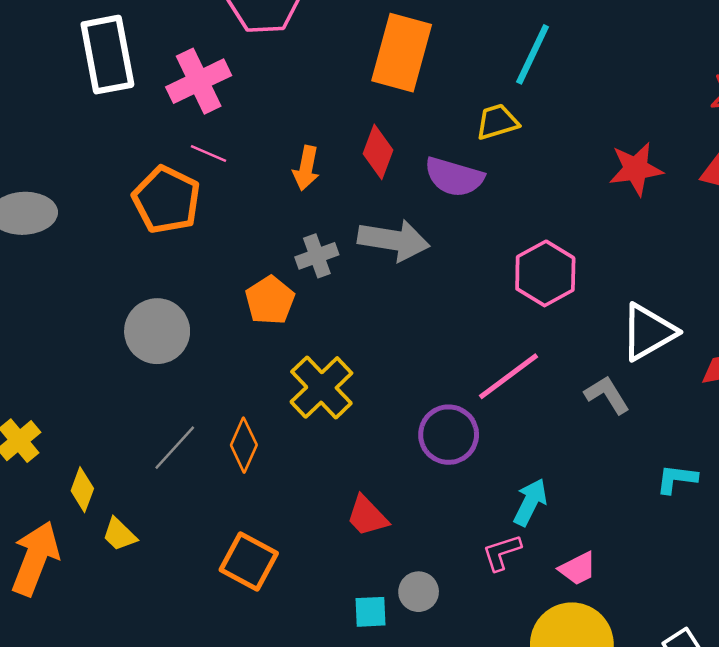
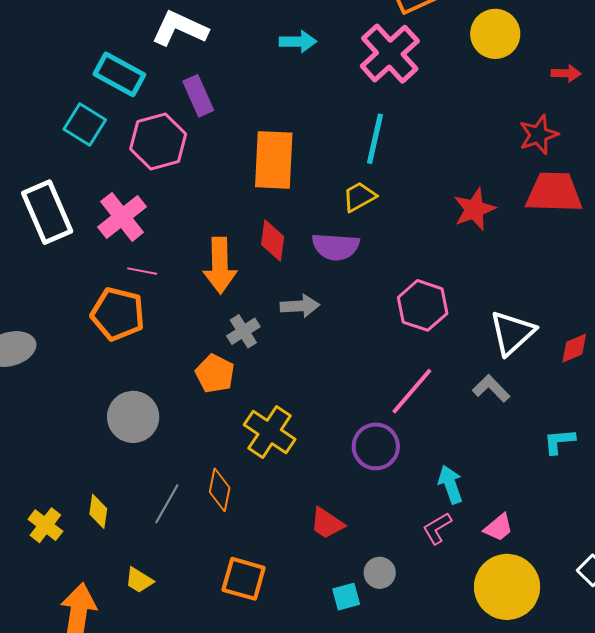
orange arrow: (306, 168) -> (220, 265), size x1.6
gray arrow: (394, 240) -> (300, 306), size x0.7
yellow diamond: (82, 490) -> (98, 511), moved
cyan arrow: (530, 502) -> (450, 485), turned -33

